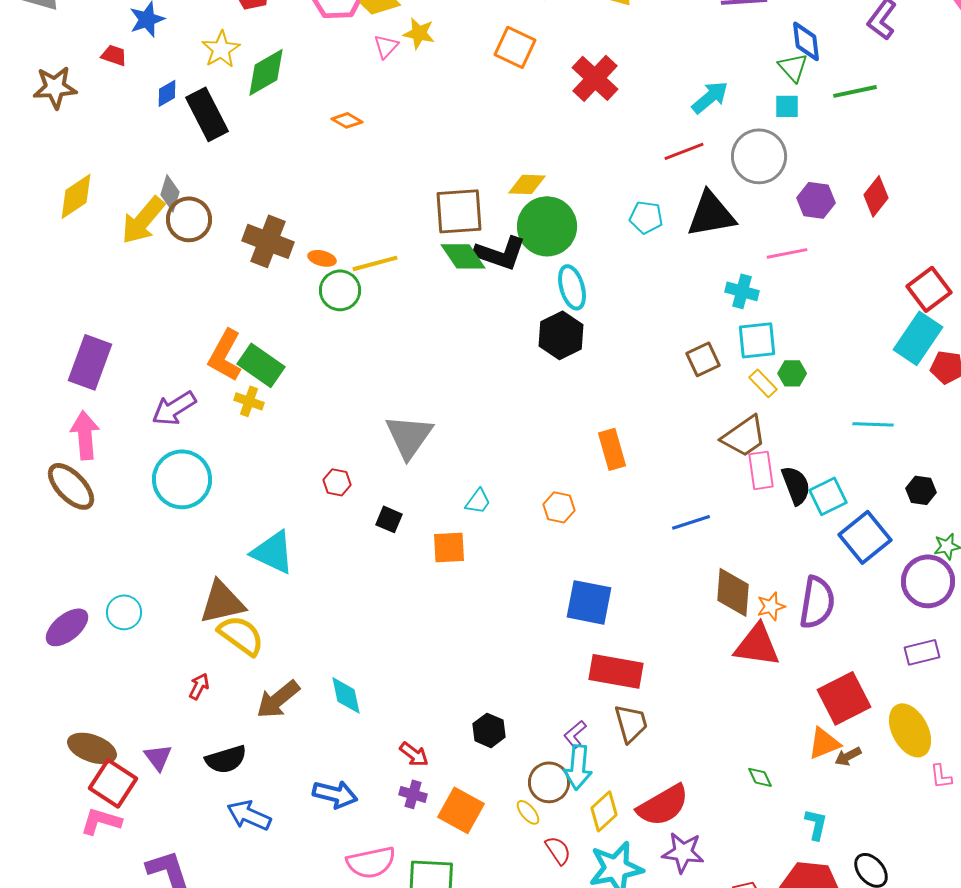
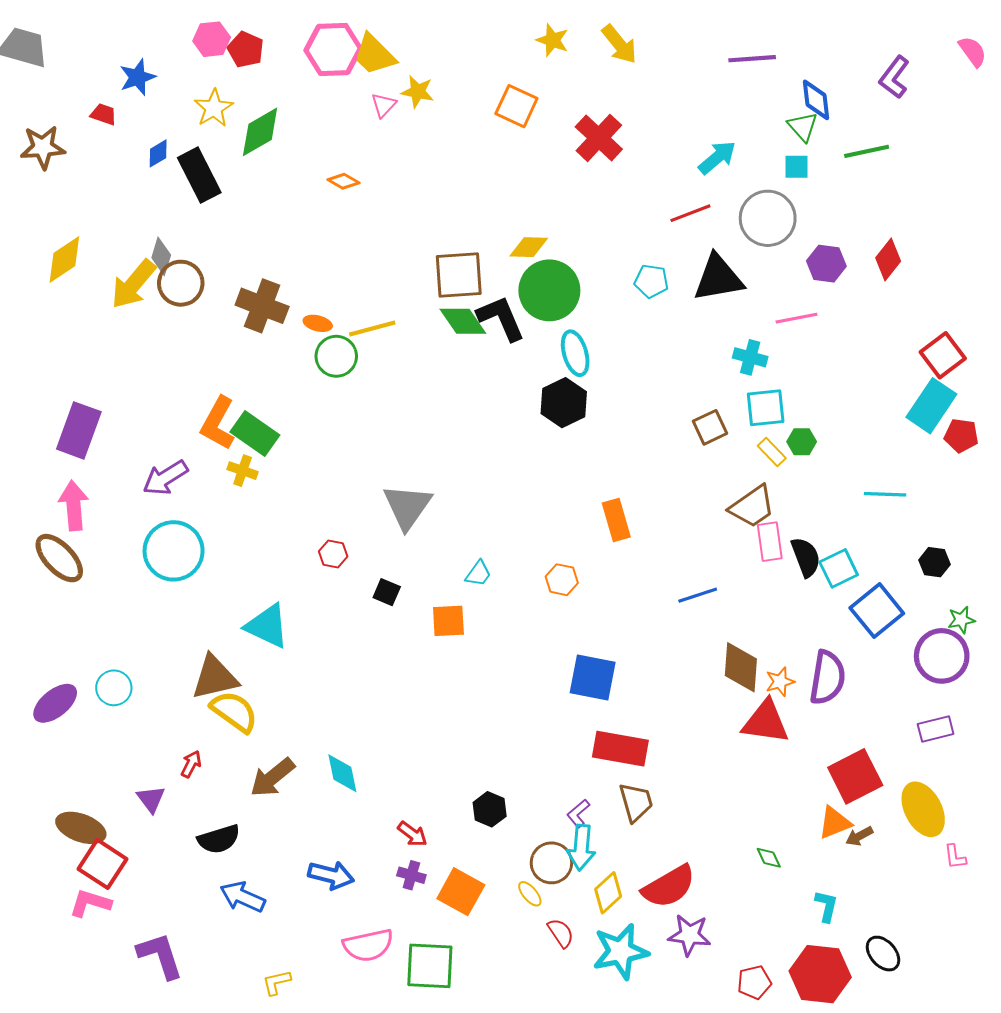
black L-shape: (500, 253) -> (501, 318), turned -132
purple triangle: (158, 757) -> (151, 799), moved

